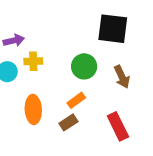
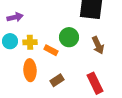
yellow cross: (33, 61) -> (30, 42), moved
orange rectangle: (76, 100) -> (51, 50), moved, turned 64

